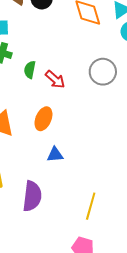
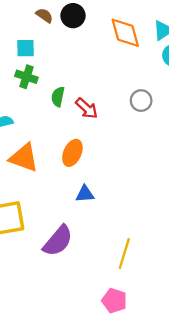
gray circle: (103, 72) -> (141, 101), size x0.7
purple semicircle: (32, 196) -> (58, 241), turned 32

